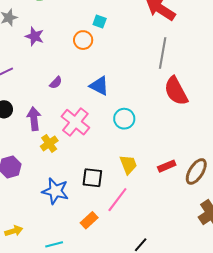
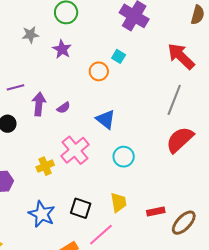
purple star: (35, 36) -> (62, 49), moved
red semicircle: (176, 91) -> (180, 140), turned 64
purple arrow: (34, 119) -> (39, 104), moved

